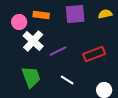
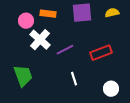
green trapezoid: (31, 77) -> (23, 76), moved
white line: (67, 80) -> (74, 79), turned 40

